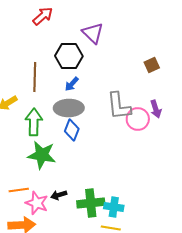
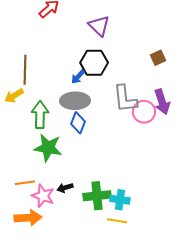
black hexagon: (69, 56) -> (94, 63), moved
brown line: (35, 77) -> (25, 70), moved
purple arrow: (156, 109) -> (162, 102), size x1.4

